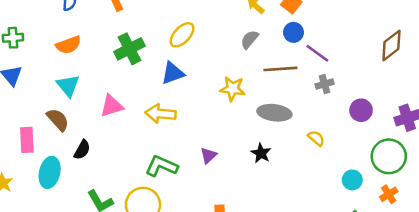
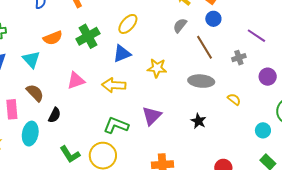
orange semicircle: (68, 45) -> (53, 38), moved
purple line: (317, 53) -> (256, 36), moved
brown line: (280, 69) -> (204, 47), turned 65
cyan triangle: (68, 85) -> (31, 59), moved
yellow star: (233, 89) -> (157, 68), moved
black star: (261, 153) -> (198, 121), moved
purple triangle: (208, 155) -> (152, 116), size x1.5

